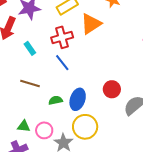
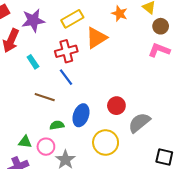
brown line: (30, 84) -> (45, 97), moved
green semicircle: (56, 100) -> (57, 125), moved
yellow circle: (85, 127) -> (106, 143), moved

